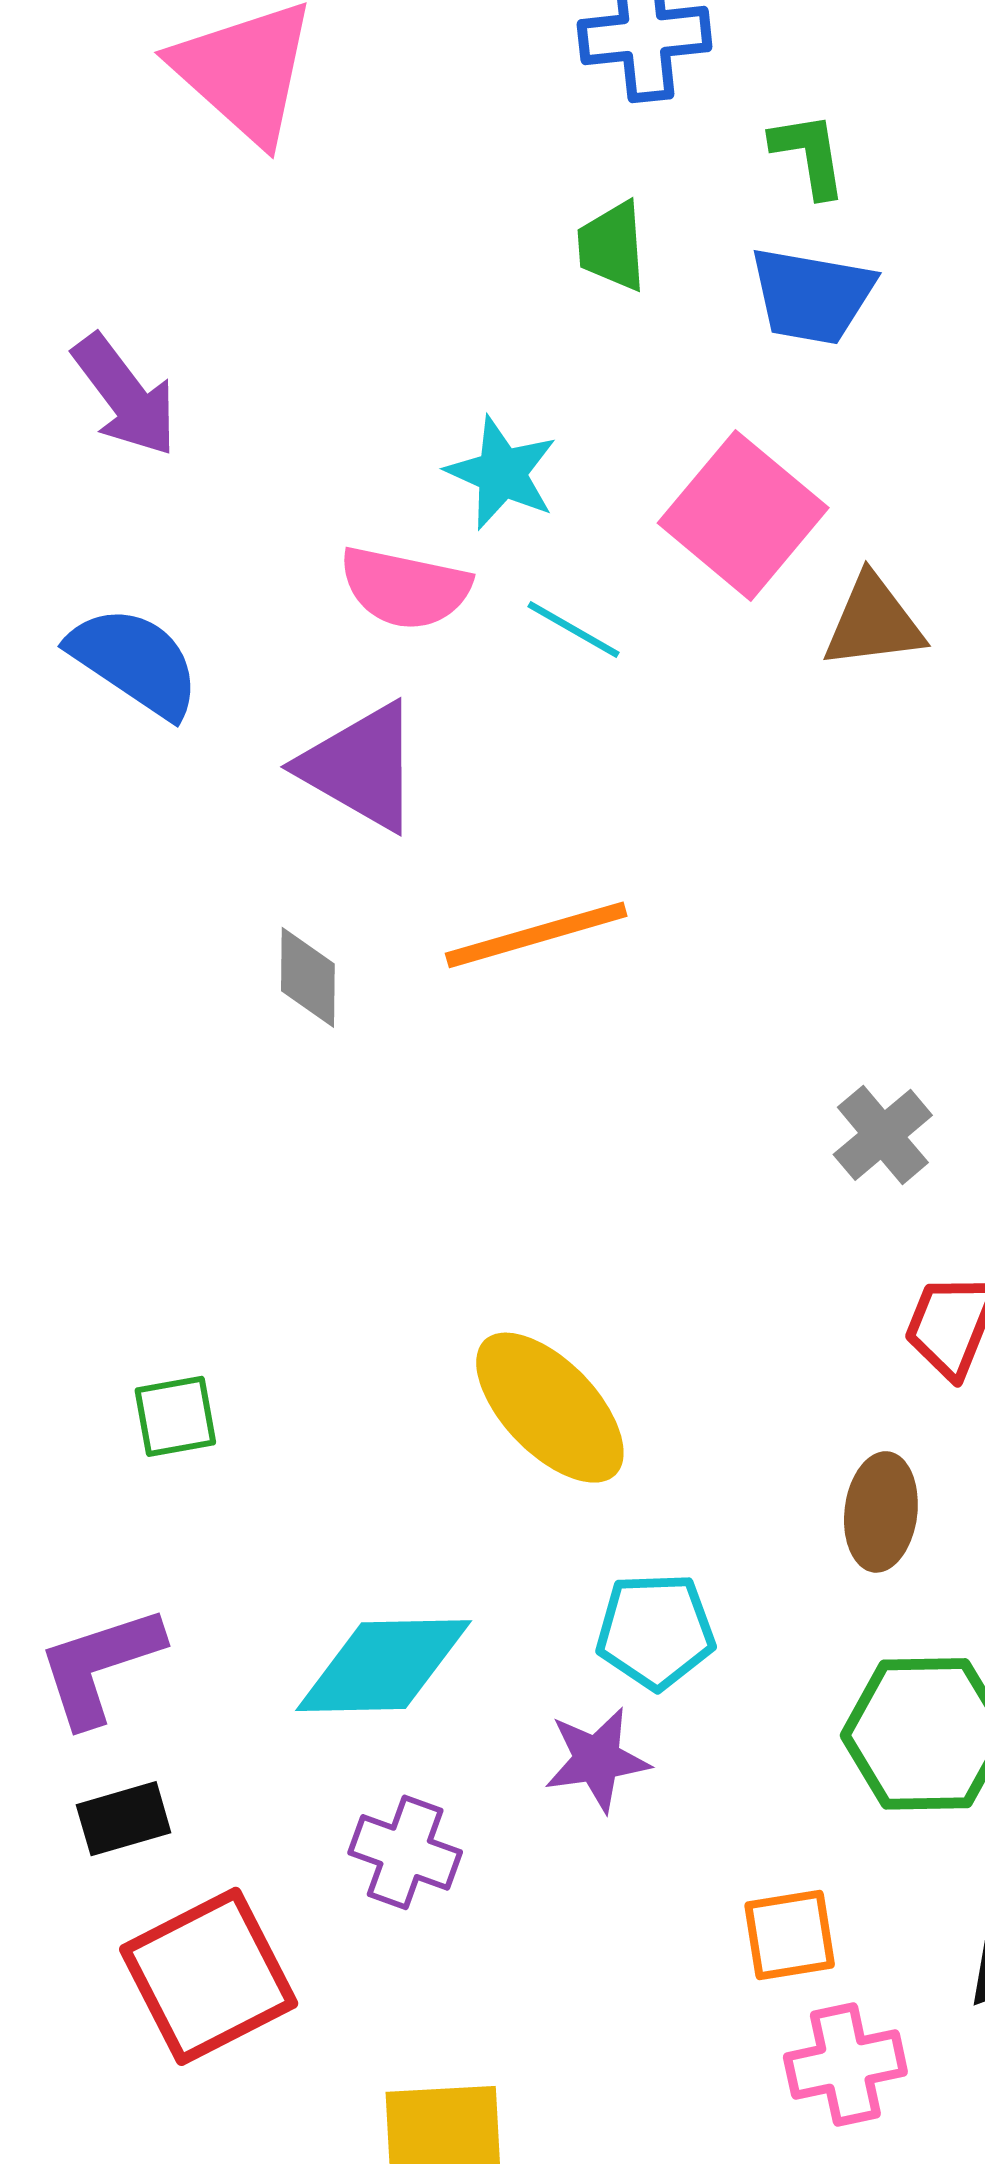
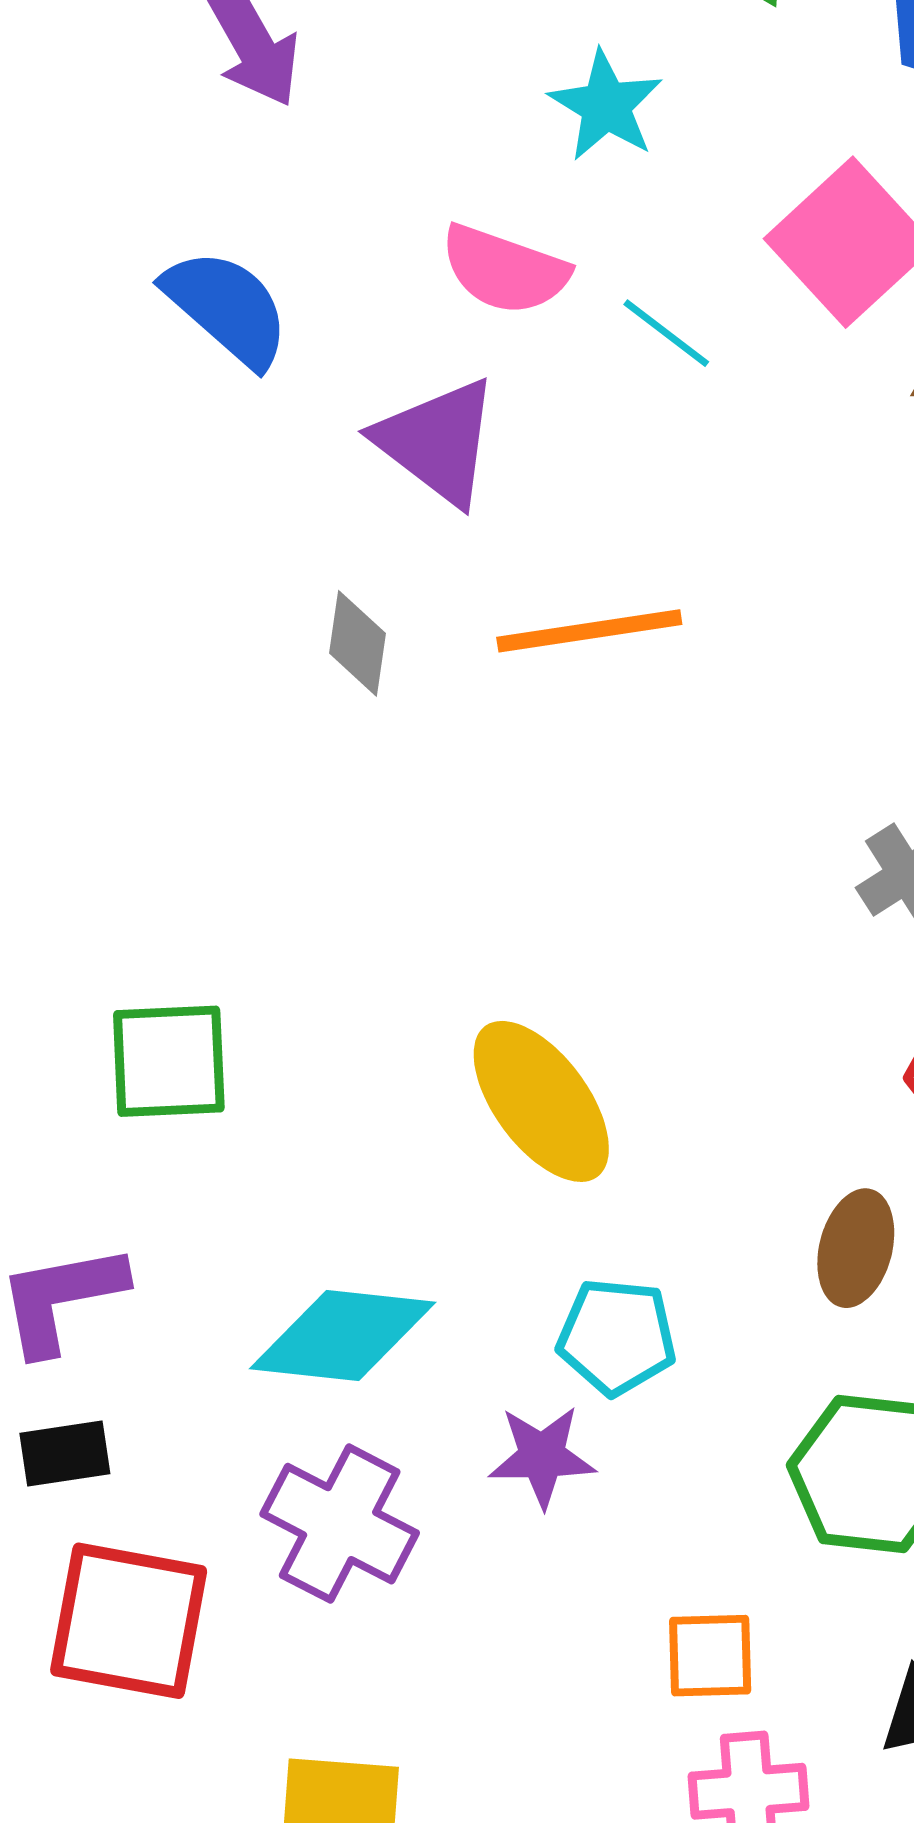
cyan star: (502, 473) -> (606, 106), moved
green square: (175, 1416) -> (169, 1061), size x1.5
purple cross: (405, 1852) -> (340, 1524), size x1.4
red square: (209, 1976) -> (129, 1621), turned 30

